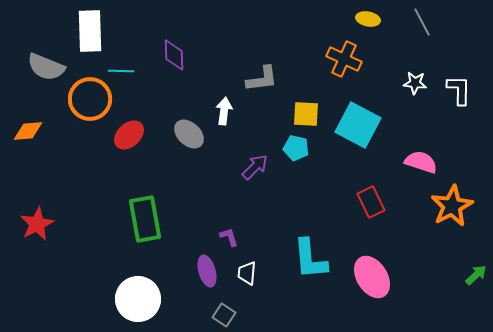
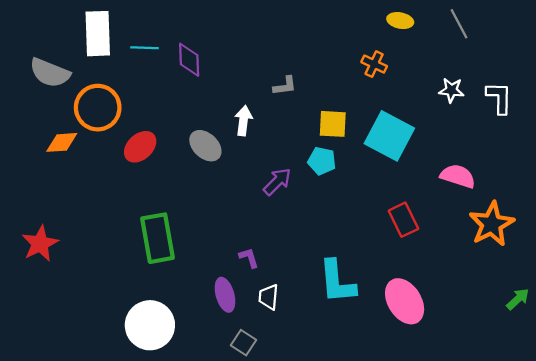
orange cross: (344, 59) -> (374, 64), size x0.7
cyan line: (121, 71) -> (144, 48), moved
gray L-shape: (262, 79) -> (285, 86), size x0.7
orange diamond: (28, 131) -> (62, 142), moved

